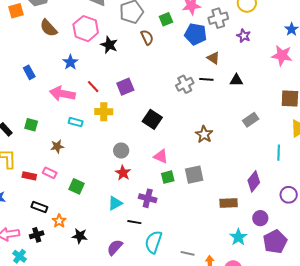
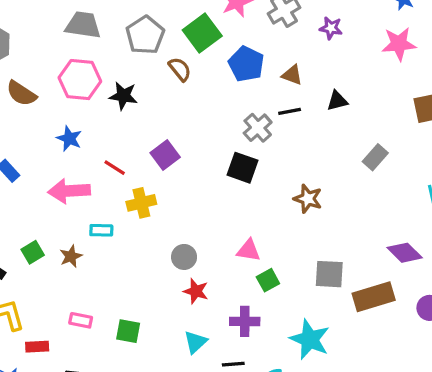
green square: (166, 19) -> (202, 33), size x1.6
blue pentagon: (196, 34) -> (246, 64), moved, turned 30
black square: (152, 119) -> (242, 168), moved
green square: (31, 125) -> (33, 252), turned -32
brown star: (57, 146) -> (71, 256), moved
gray square: (194, 175) -> (329, 274), moved, turned 30
red rectangle: (29, 176) -> (37, 347), moved
purple diamond: (254, 181) -> (405, 253), turned -70
brown rectangle: (229, 203) -> (374, 297), size x1.4
cyan star: (238, 237) -> (310, 339), moved, size x1.4

